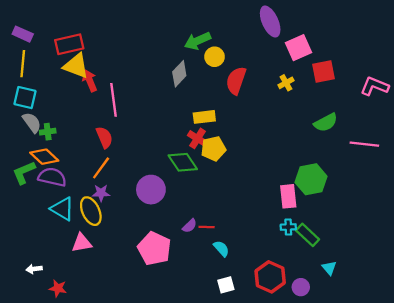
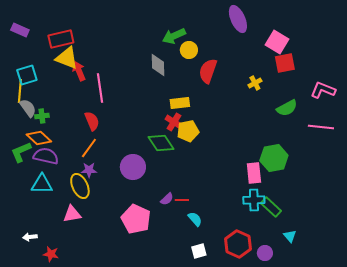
pink square: (299, 48) -> (277, 42), moved, turned -35
yellow line: (23, 64) -> (20, 91), moved
gray diamond: (179, 74) -> (158, 65), turned -45
yellow cross: (286, 83) -> (255, 83), moved
pink L-shape: (375, 86) -> (323, 90), moved
cyan square: (25, 98) -> (27, 75), moved, turned -30
cyan triangle: (62, 209) -> (42, 184), moved, turned -30
cyan cross: (288, 227) -> (254, 200), size x1.5

